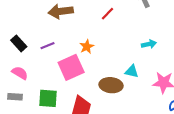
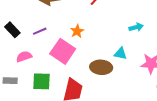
pink square: (71, 67) -> (63, 51), turned -30
pink semicircle: (20, 73) -> (24, 57), moved, turned -49

